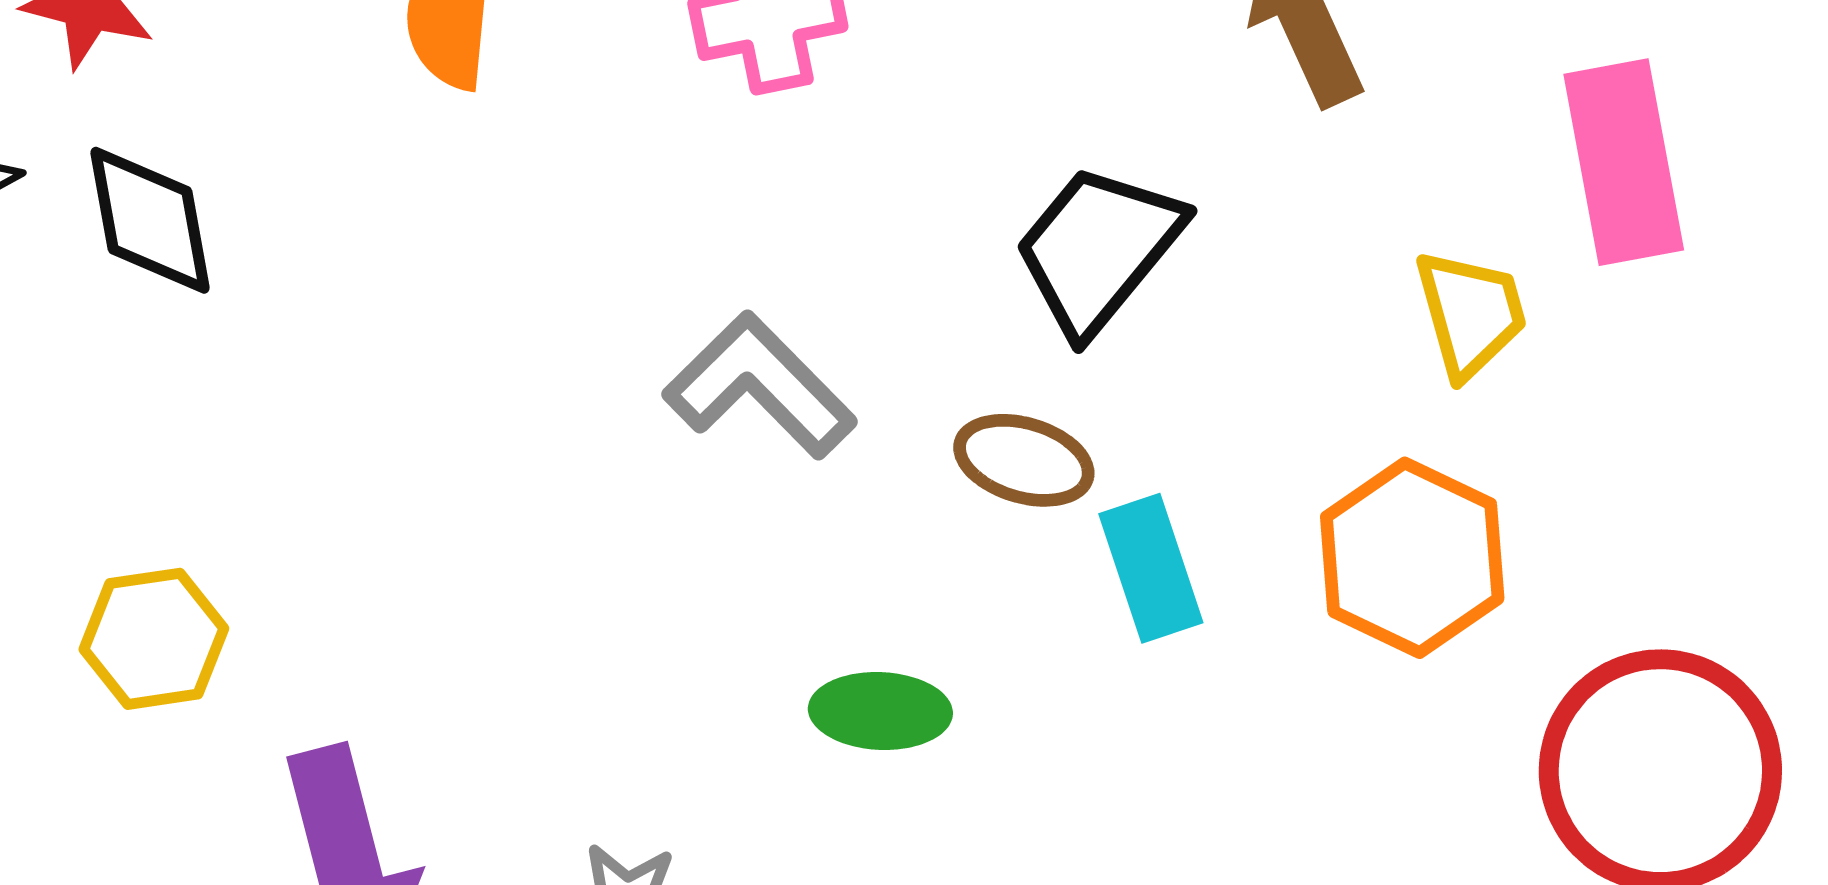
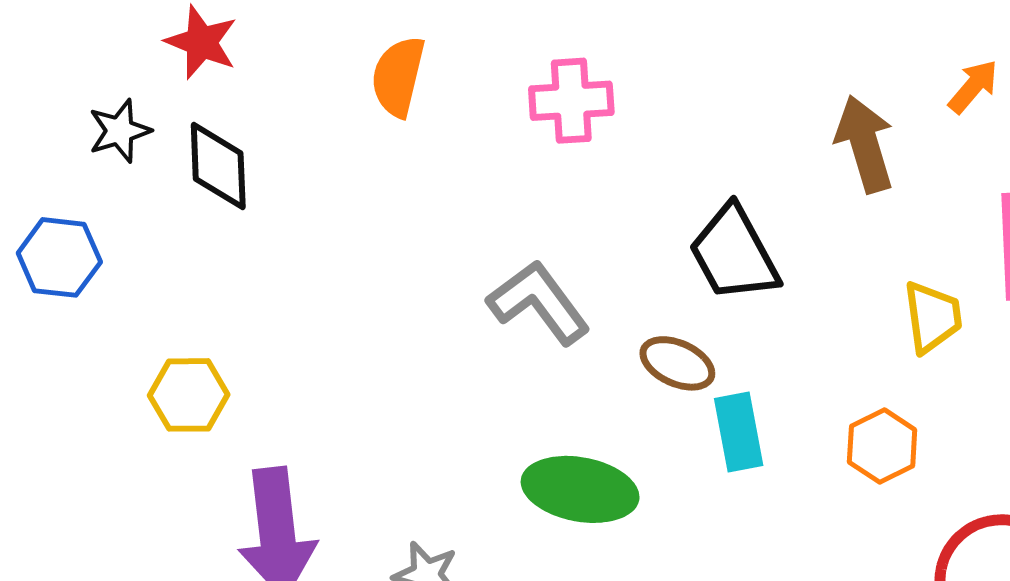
black trapezoid: (1098, 249) -> (734, 254), turned -76
orange hexagon: (1412, 558) -> (882, 446), size x0.7
green ellipse: (880, 711) -> (580, 489), size x1.5

